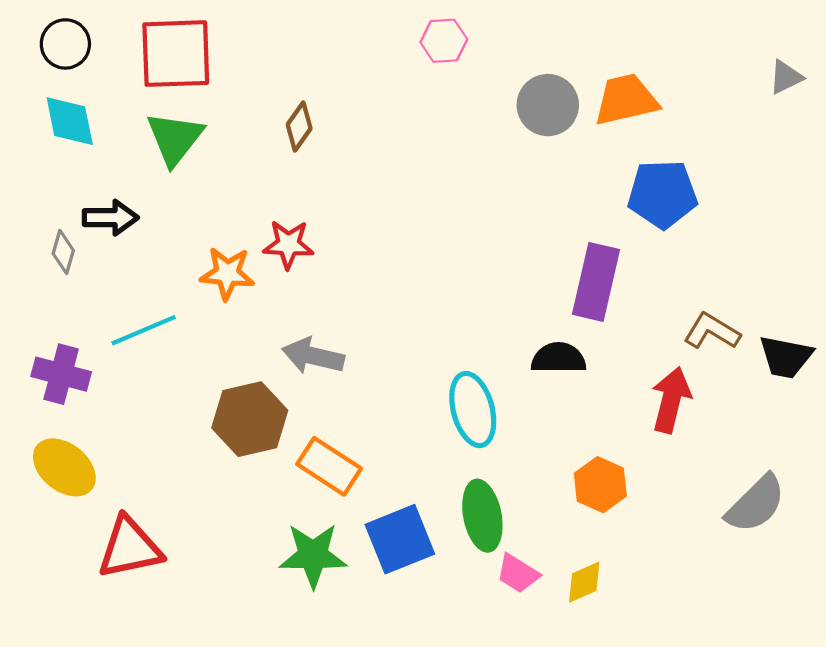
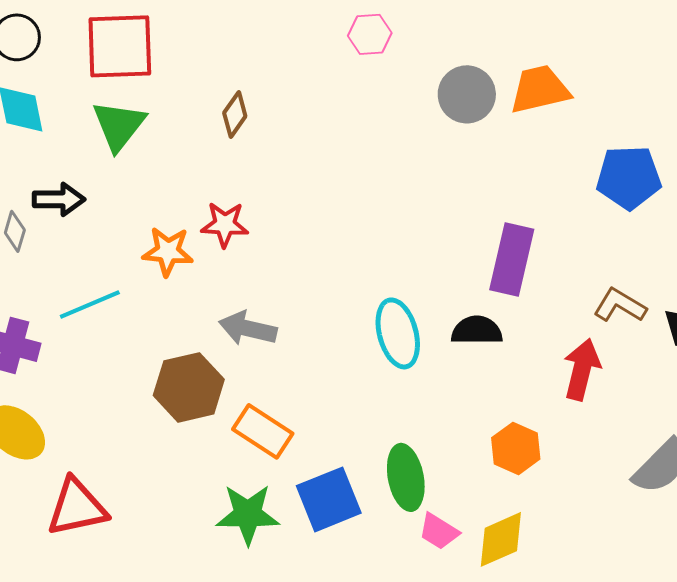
blue pentagon: (662, 194) -> (629, 177), moved
cyan ellipse: (473, 410) -> (398, 333), moved
yellow diamond: (584, 582) -> (501, 539), size x1.4

